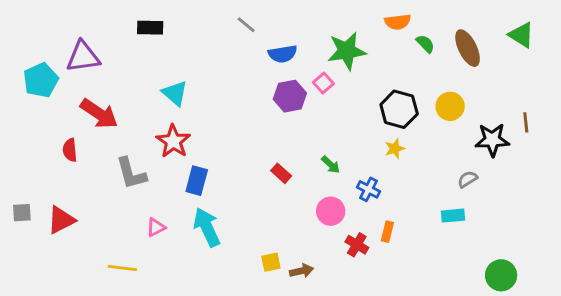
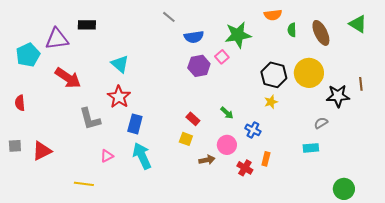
black rectangle: (150, 28) -> (87, 25), moved
green semicircle: (425, 44) -> (292, 30), turned -136
yellow circle: (450, 106) -> (309, 73), size x1.5
red semicircle: (70, 150) -> (20, 103), moved
yellow square: (271, 262) -> (186, 139), moved, turned 32
brown arrow: (302, 271) -> (207, 160), moved

